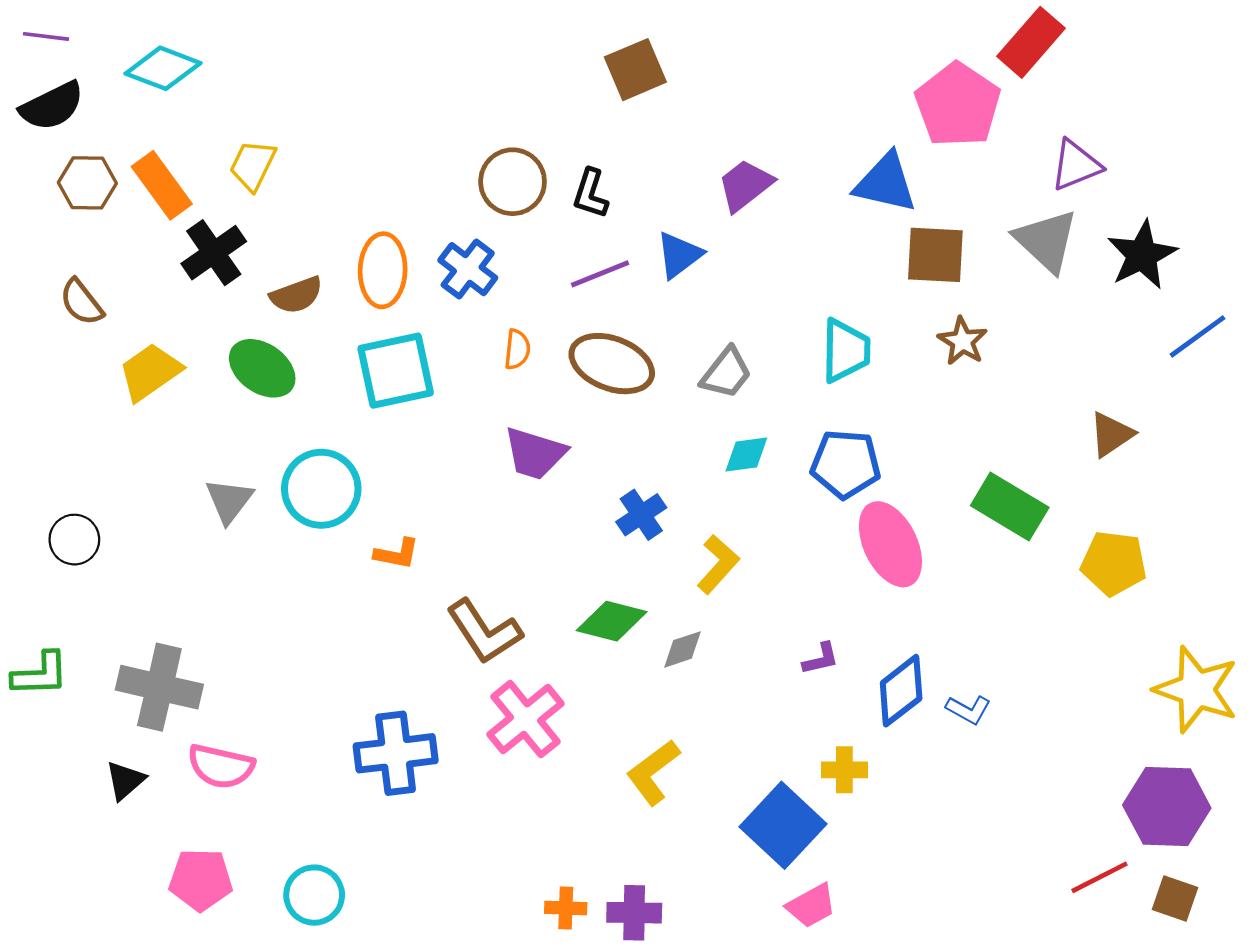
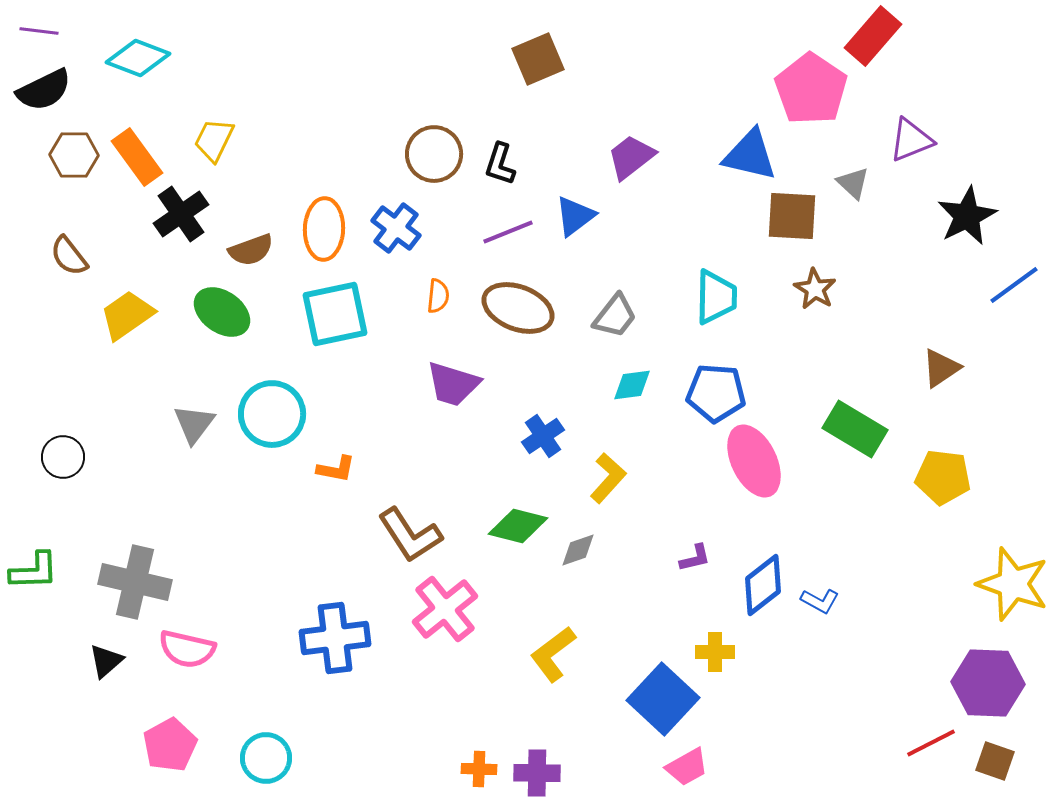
gray triangle: (1046, 241) -> (853, 183), moved, size x0.6
pink pentagon: (201, 880) -> (170, 745), turned -30

